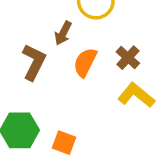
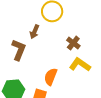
orange semicircle: (85, 62) -> (51, 77), moved

